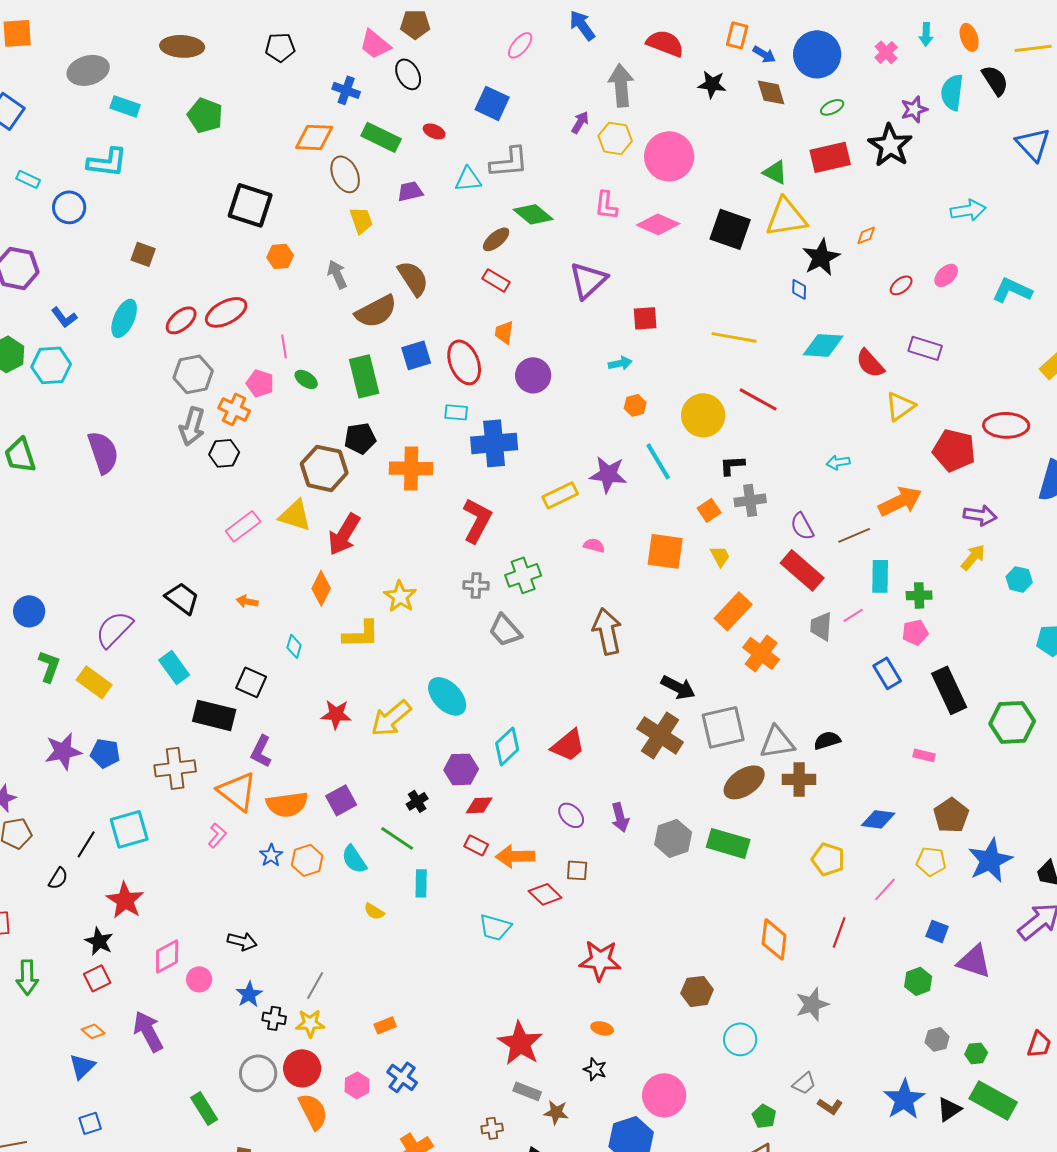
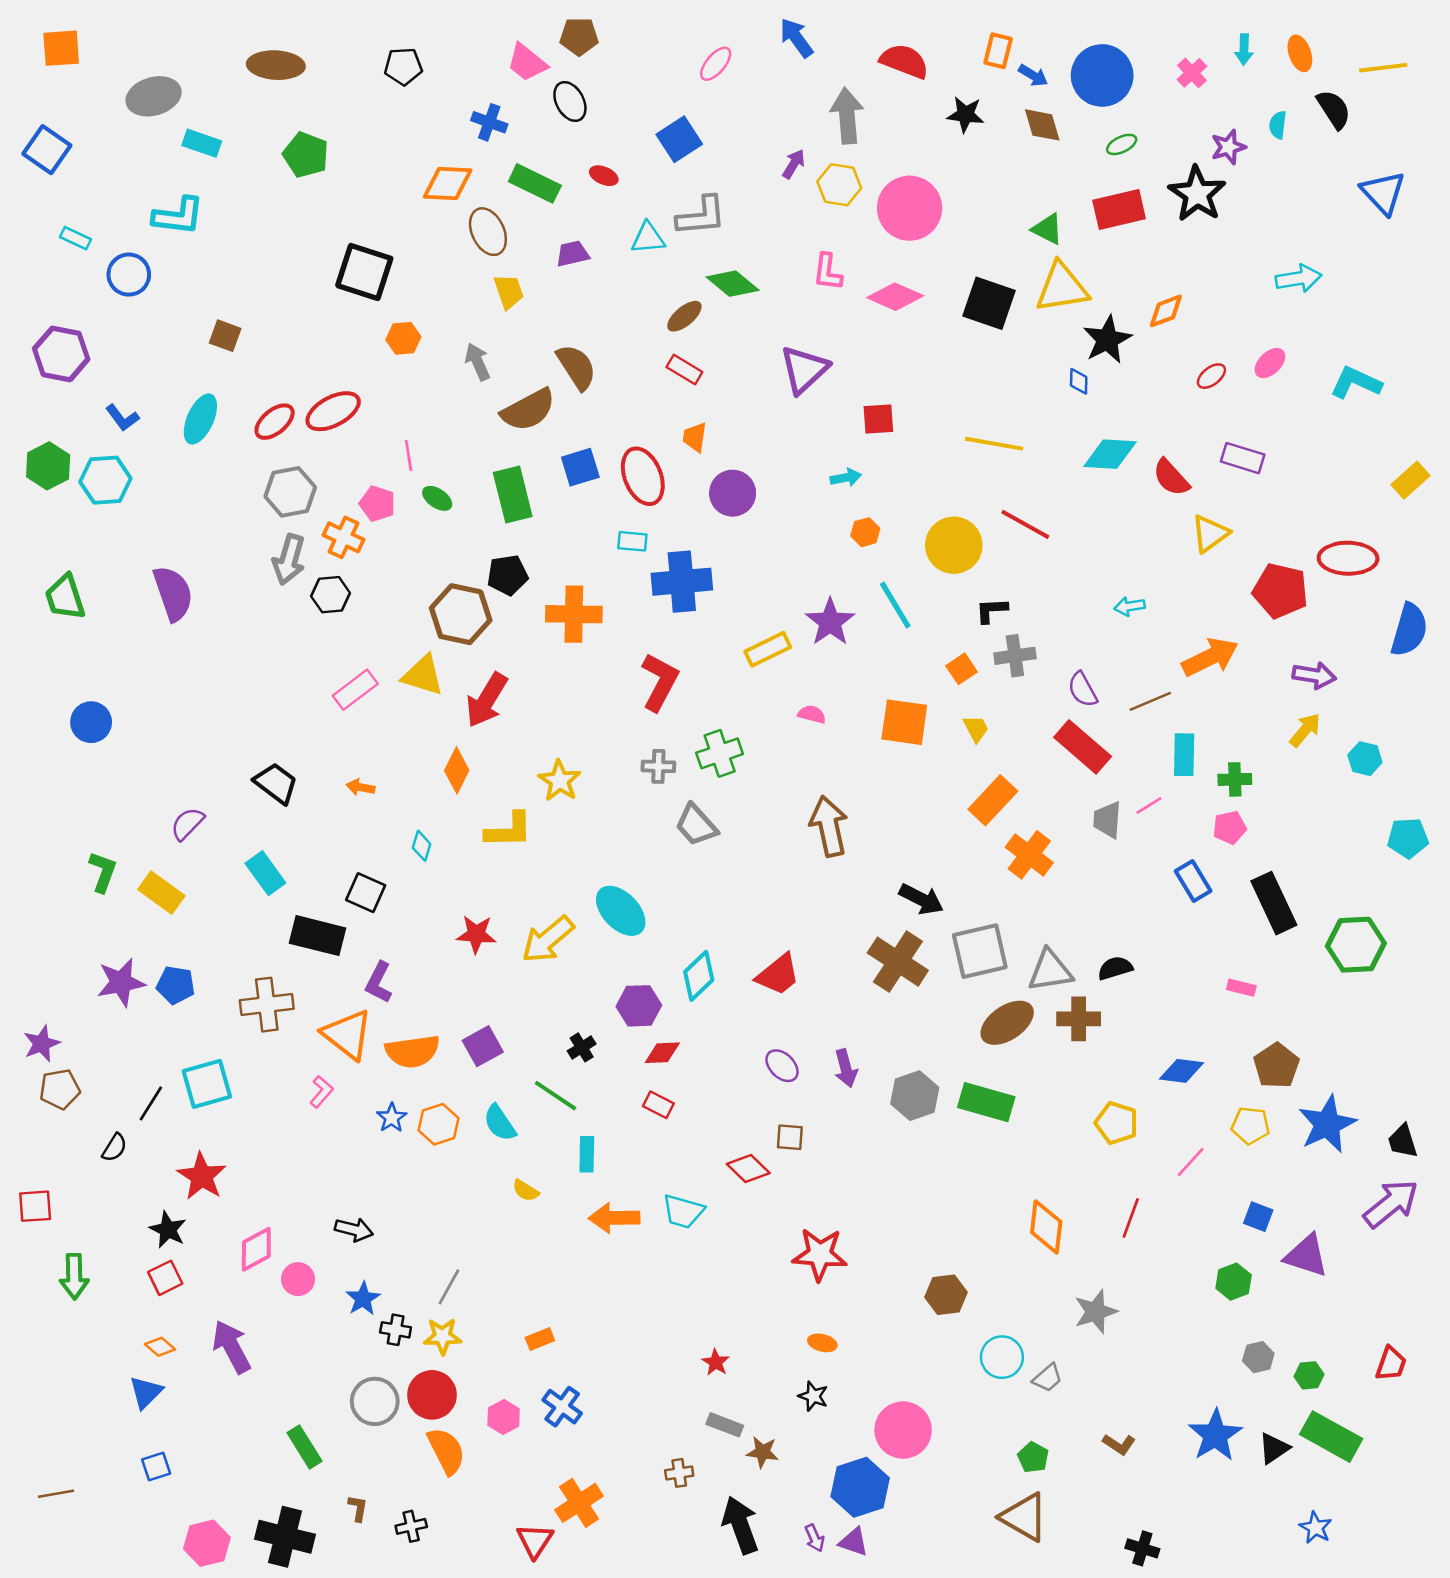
cyan semicircle: (952, 92) -> (1278, 125), size x0.6
blue square: (492, 103) -> (679, 139), turned 32
orange diamond: (866, 235) -> (1166, 311), size x1.4
purple star: (608, 474) -> (830, 622), turned 30
blue circle: (29, 611) -> (91, 722), moved
purple semicircle: (114, 629) -> (187, 824), size x0.7
orange arrow: (515, 856) -> (614, 1218), moved
red star: (520, 1043) -> (716, 1362), size x0.5
gray trapezoid: (804, 1083) -> (1047, 1378), moved

